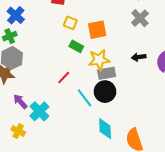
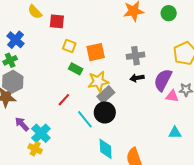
gray cross: (140, 18) -> (136, 56), moved, turned 36
gray rectangle: (107, 73) -> (106, 94), turned -30
yellow cross: (18, 131) -> (35, 149), moved

